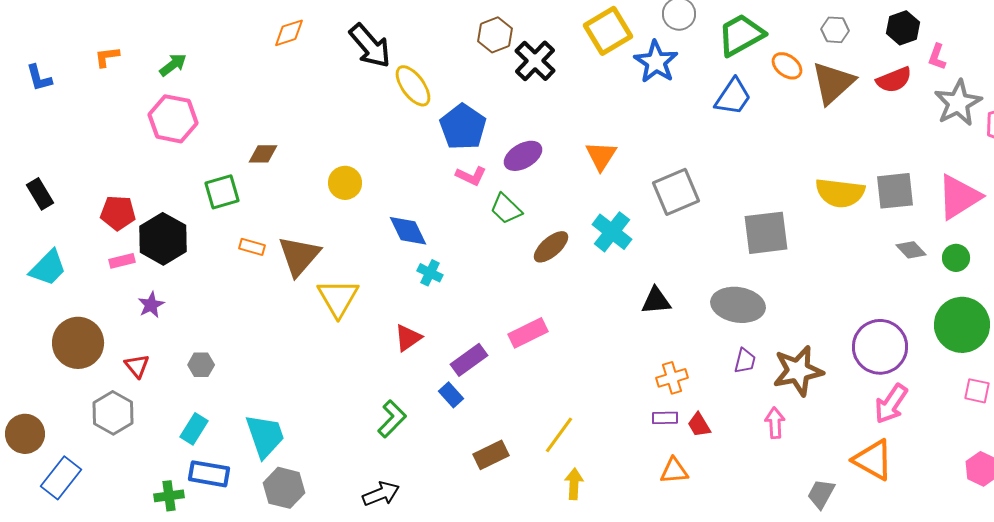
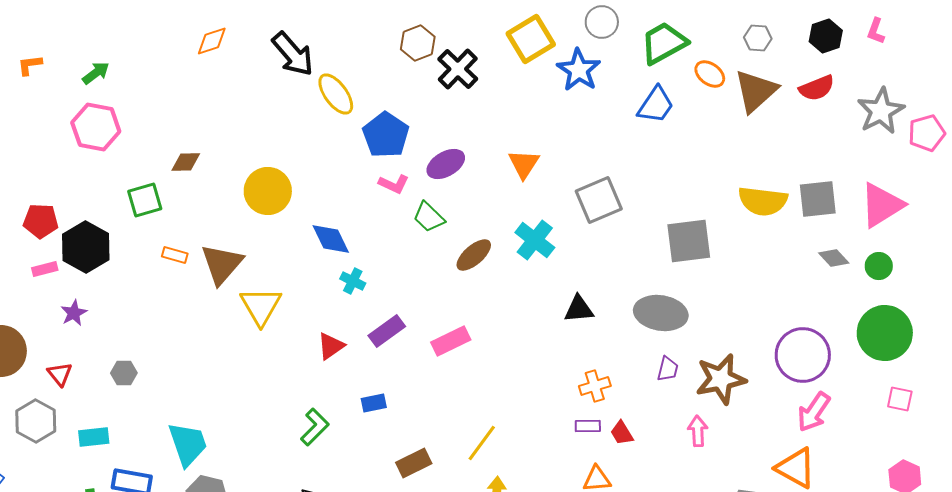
pink L-shape: (937, 57) -> (876, 31), moved
yellow circle: (345, 183) -> (268, 191), size x1.4
purple rectangle: (469, 360) -> (387, 331), moved
blue rectangle: (451, 395) -> (374, 403), turned -60
cyan rectangle: (194, 429) -> (94, 437), moved, turned 52

